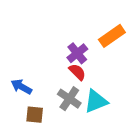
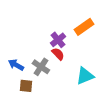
gray cross: (69, 99) -> (41, 67), moved
cyan triangle: (96, 101) -> (85, 76), moved

